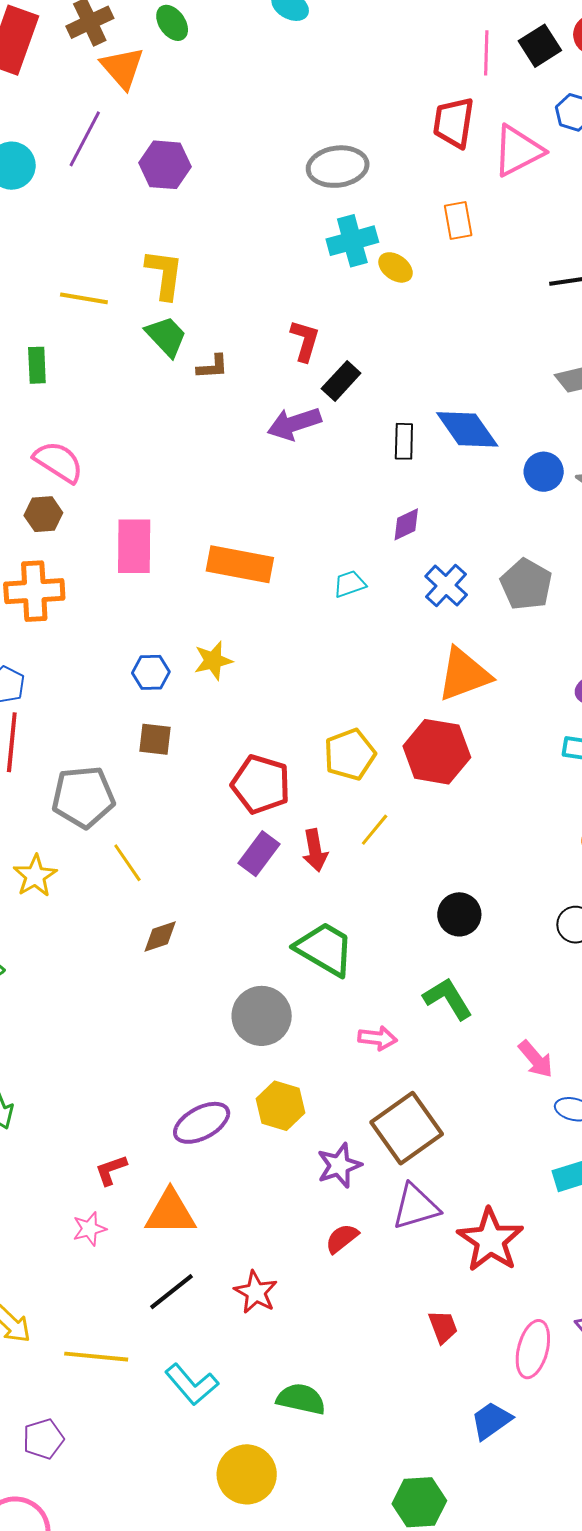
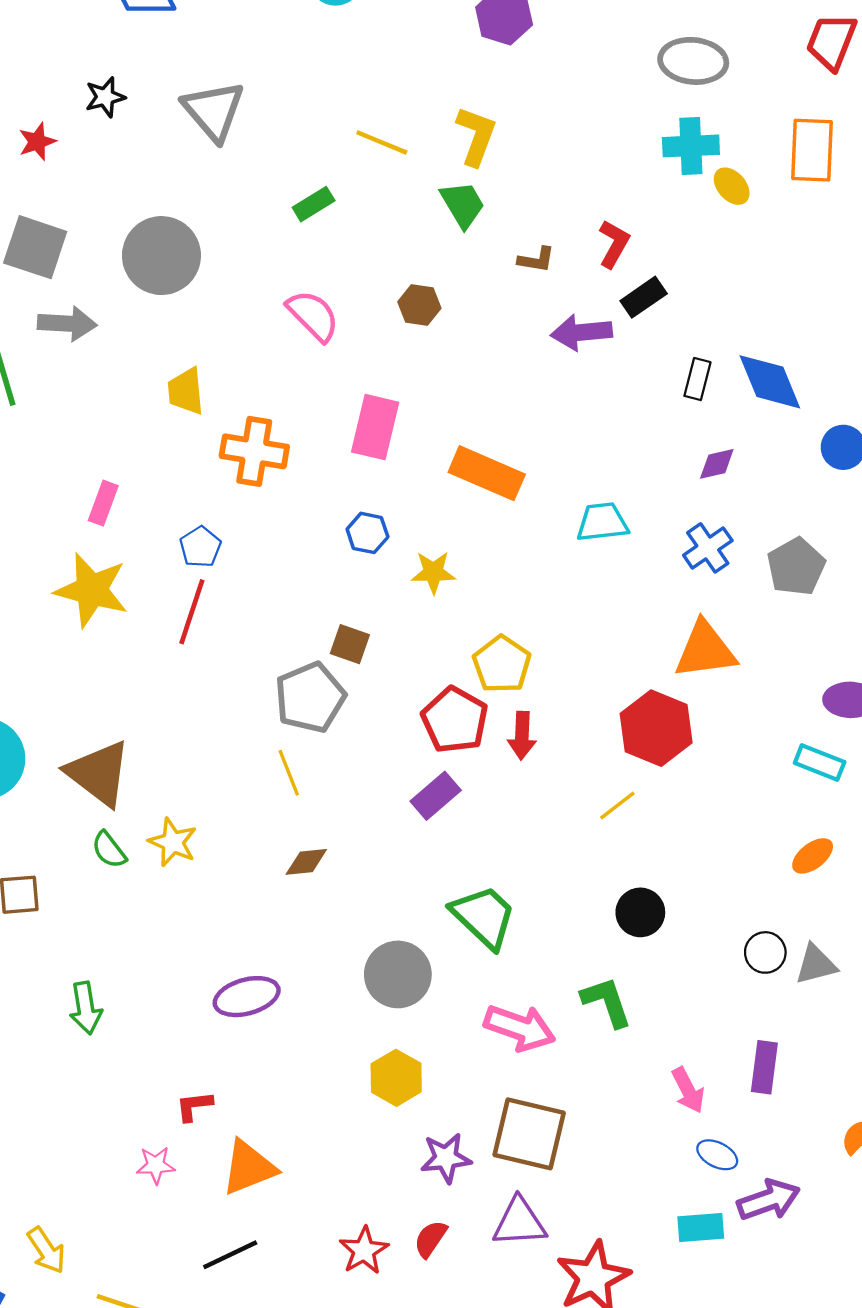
orange rectangle: (458, 221) -> (812, 150), size x1.5
green rectangle: (37, 365) -> (314, 204), turned 48
brown L-shape: (213, 367) -> (536, 260), moved
brown hexagon: (43, 514) -> (419, 305), moved
purple diamond: (406, 524) -> (717, 464), moved
cyan trapezoid: (350, 584) -> (602, 522), size x1.4
blue hexagon: (151, 672) -> (367, 533), moved
yellow pentagon: (350, 754) -> (502, 664), moved, turned -30
gray pentagon: (83, 797) -> (310, 697), moved, turned -30
yellow line: (375, 830) -> (617, 805), moved
red arrow: (315, 850) -> (522, 736), moved
yellow star: (35, 876) -> (173, 842), moved, turned -30
pink arrow: (378, 1038) -> (520, 1028), size x1.6
purple ellipse: (202, 1123) -> (247, 997), moved
brown square: (407, 1128) -> (529, 1134), turned 36
orange triangle: (170, 1213) -> (249, 1168), turned -34
red semicircle: (342, 1238) -> (431, 1239), turned -30
red star: (256, 1292) -> (364, 1251), moved

